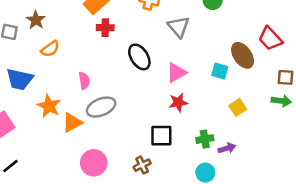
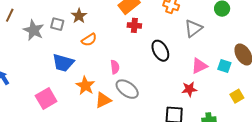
gray triangle: (179, 27) -> (193, 28), turned 30
pink triangle: (176, 73) -> (199, 66), moved
gray ellipse: (101, 107) -> (127, 89), turned 55

